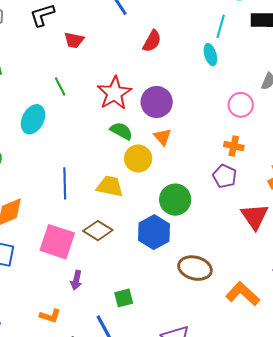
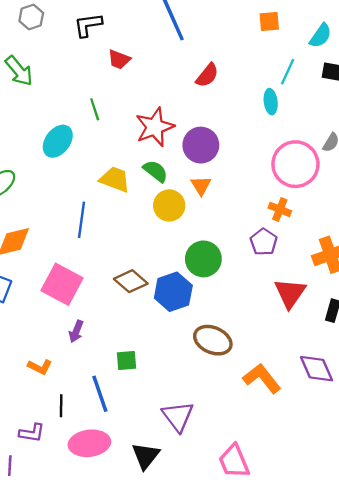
pink circle: (241, 105) -> (295, 164), size x1.6
yellow trapezoid: (110, 186) -> (115, 179), moved
brown diamond: (98, 231) -> (131, 281), moved

